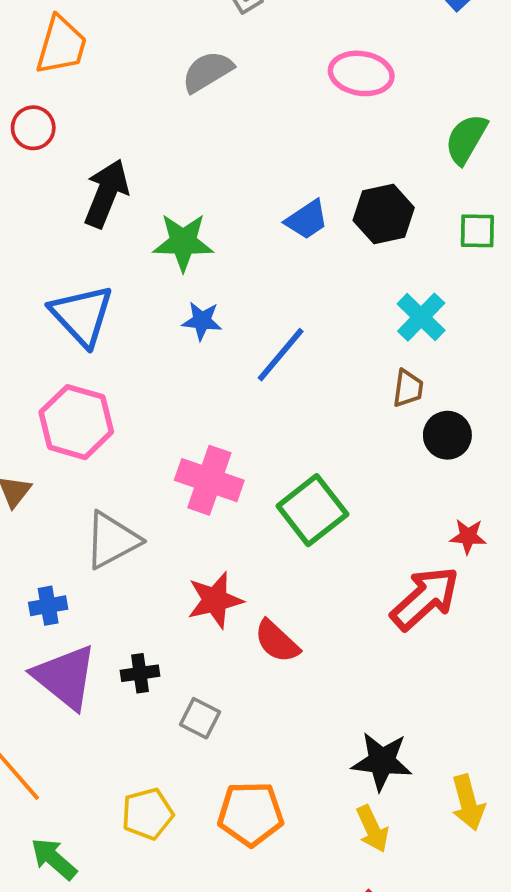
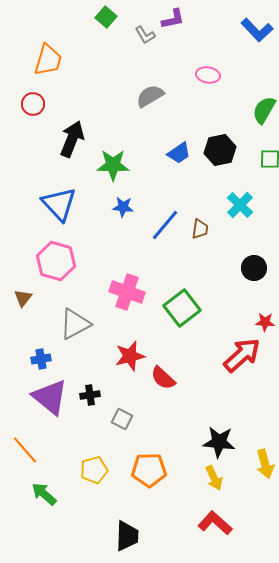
gray semicircle: (207, 72) -> (150, 96), moved
pink ellipse: (361, 73) -> (208, 75), size x0.7
brown trapezoid: (408, 388) -> (200, 229), moved

